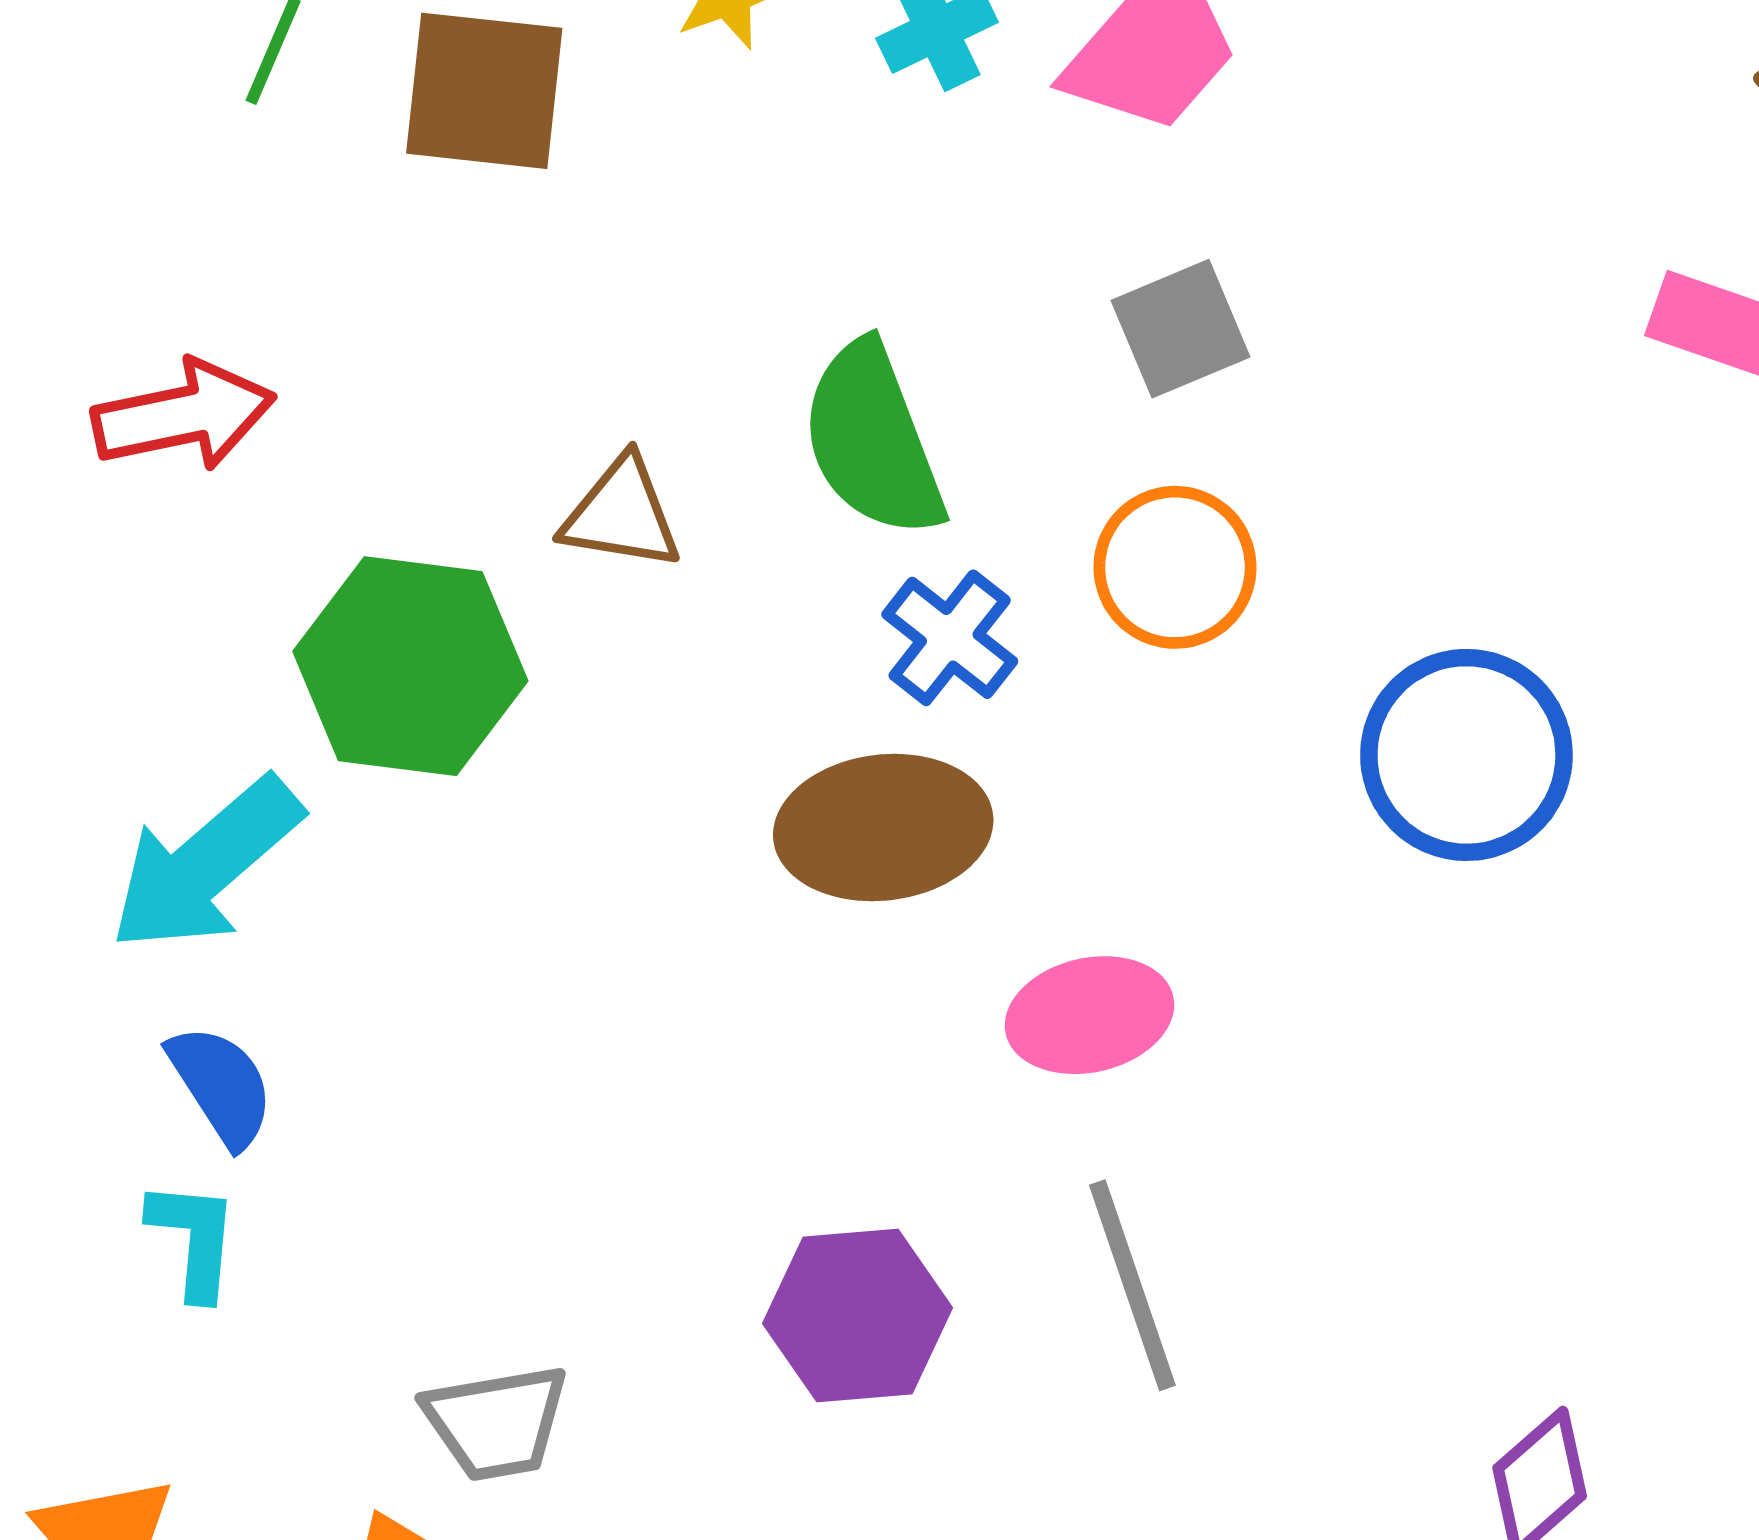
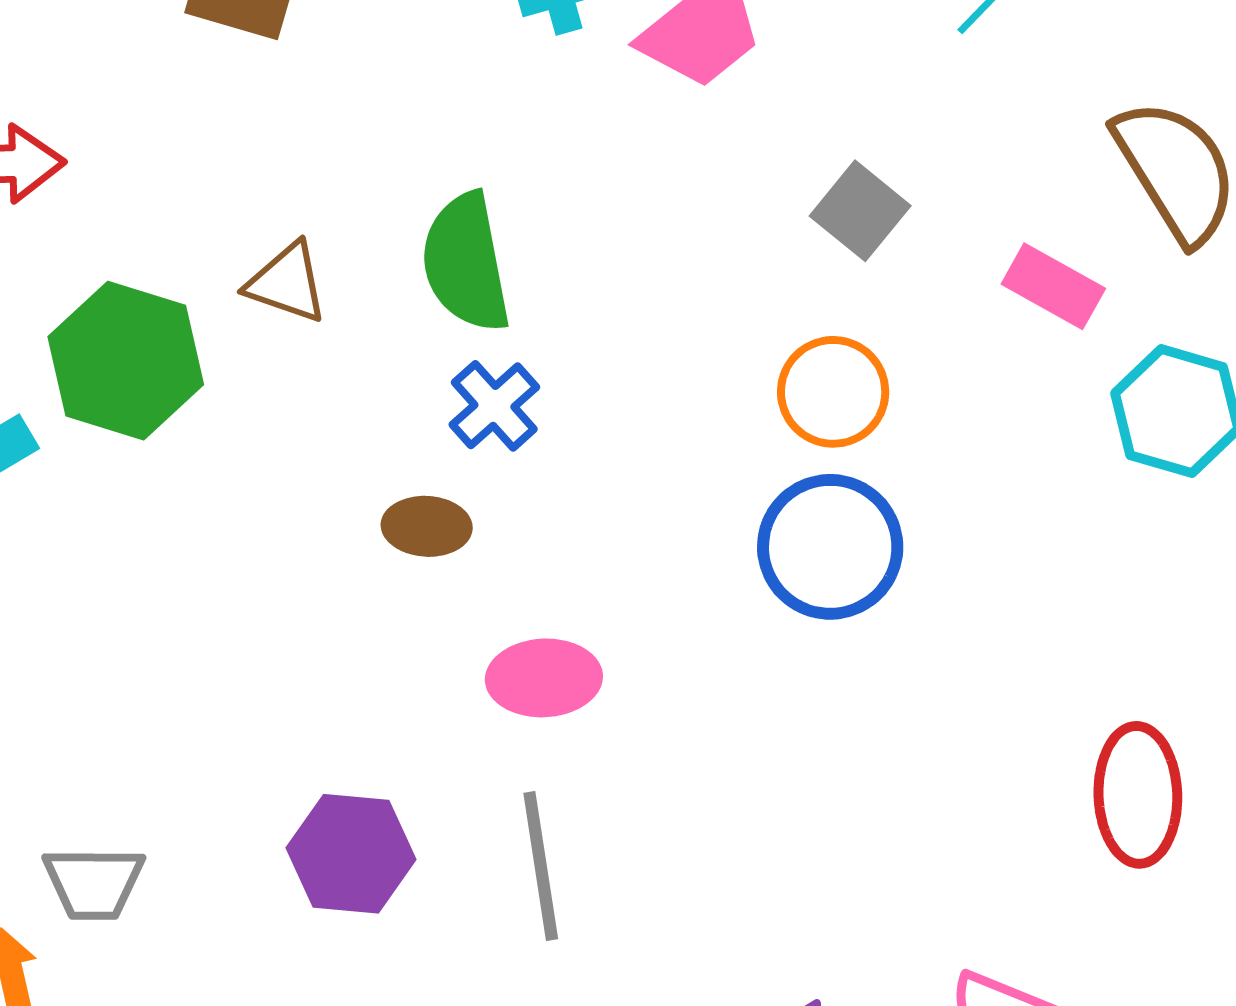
gray square: (1180, 329) -> (860, 211), moved, turned -38
orange circle: (1175, 567) -> (833, 392), moved
brown ellipse: (883, 828) -> (427, 526), size x0.6

